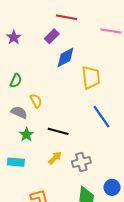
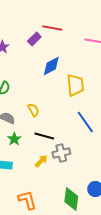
purple rectangle: (52, 36) -> (34, 39), moved
yellow semicircle: (36, 101) -> (33, 110), moved
gray cross: (81, 162) -> (61, 153), moved

